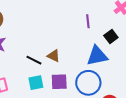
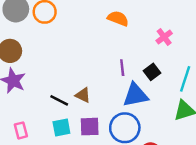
purple line: (88, 21) -> (122, 68), moved

